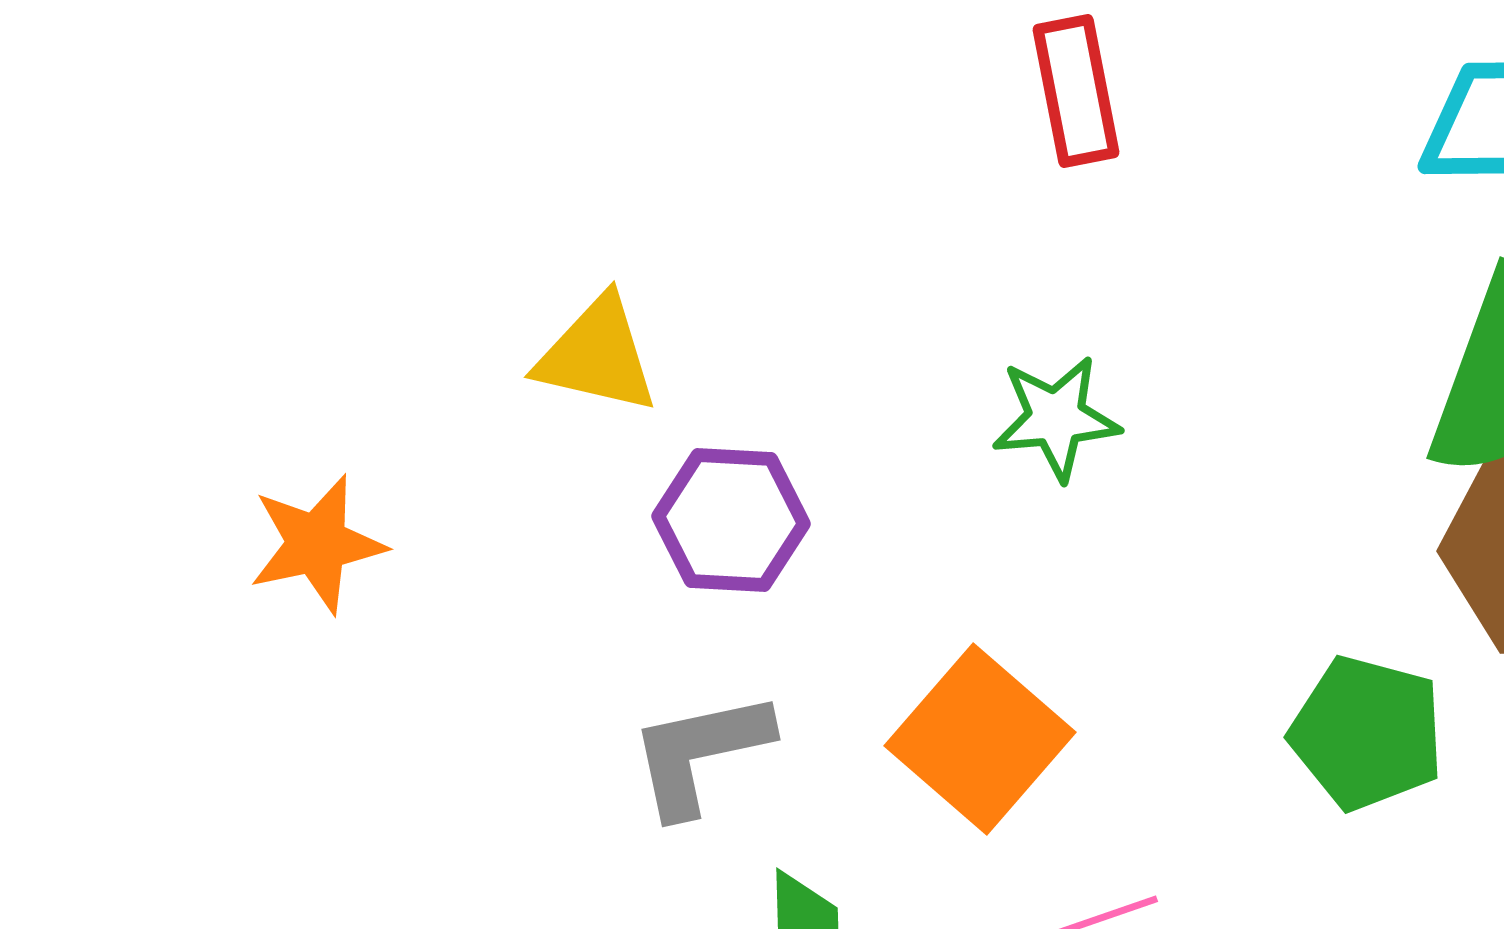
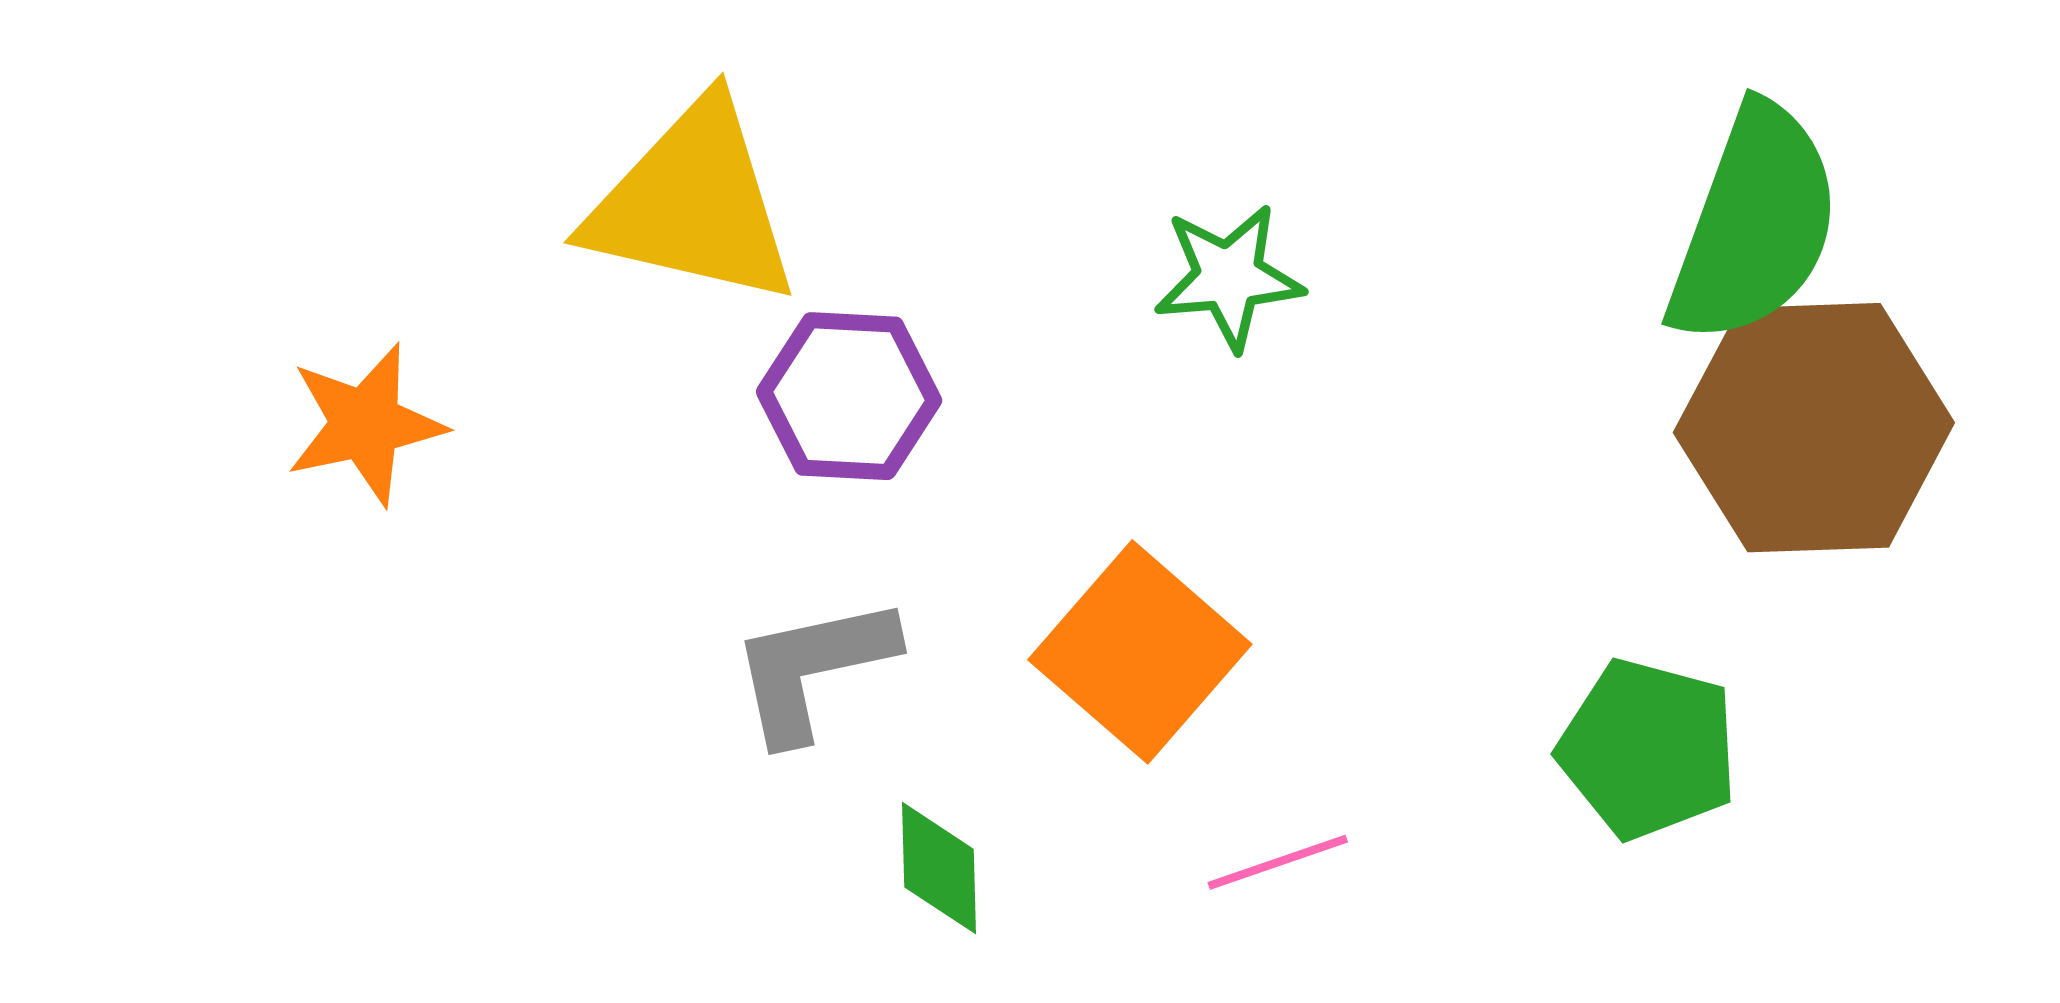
yellow triangle: (597, 355) -> (693, 203), size x1.5
green pentagon: (1367, 733) -> (1648, 749), moved

